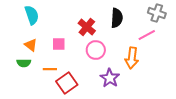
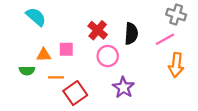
cyan semicircle: (32, 15) -> (36, 17), turned -30
black semicircle: (117, 18) -> (131, 34), moved
orange triangle: (31, 45) -> (44, 55), moved, turned -40
orange arrow: (132, 58) -> (176, 65), moved

